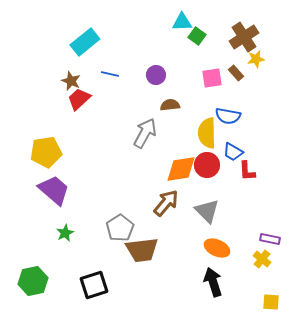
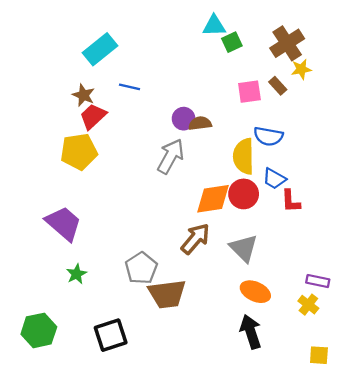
green square: (197, 36) -> (232, 42), turned 30
purple circle: (156, 75) -> (184, 119), moved
yellow pentagon: (46, 152) -> (79, 152), moved

